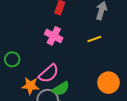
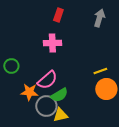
pink cross: (54, 36) -> (52, 43), turned -30
yellow line: (94, 39) -> (100, 71), moved

